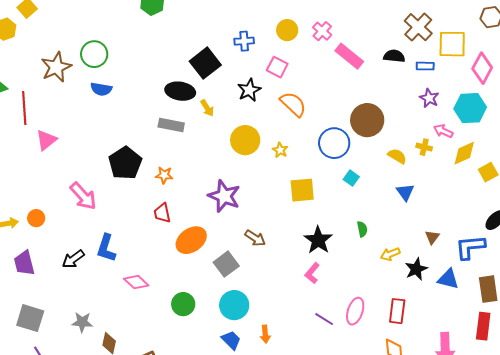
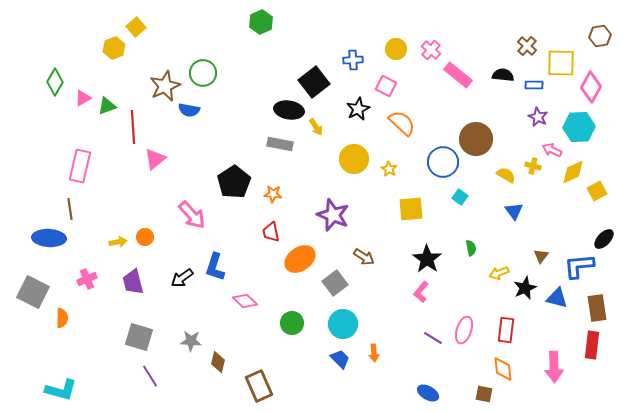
brown cross: (418, 27) -> (527, 46), size x0.7
blue semicircle: (101, 89) -> (189, 110), moved

